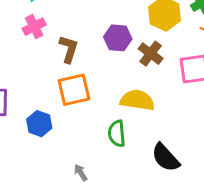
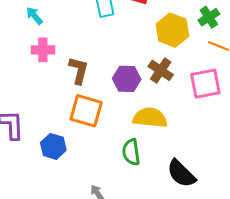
pink cross: (34, 27) -> (43, 50), turned 30
purple hexagon: (118, 38) -> (127, 79), moved
orange square: (74, 90) -> (86, 111), turned 32

